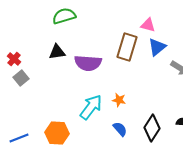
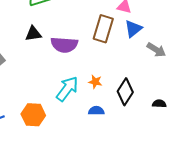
black diamond: (152, 128) -> (125, 92), moved
blue semicircle: (120, 129) -> (96, 111), turned -49

